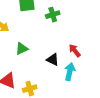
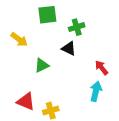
black triangle: (53, 60) -> (69, 48), moved

